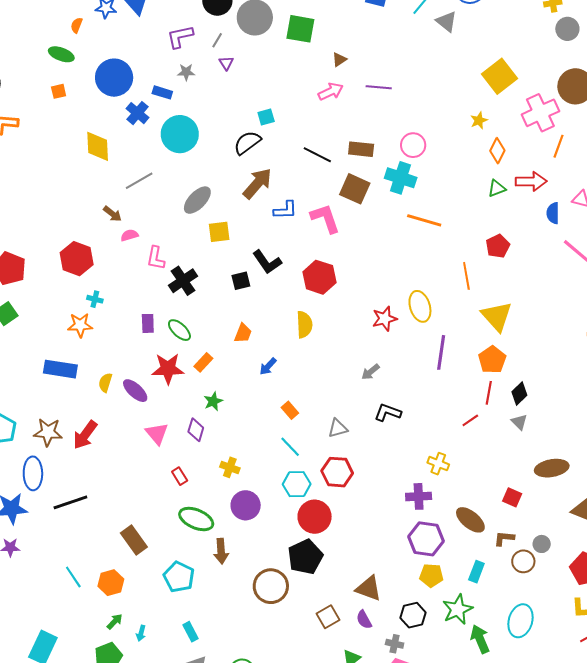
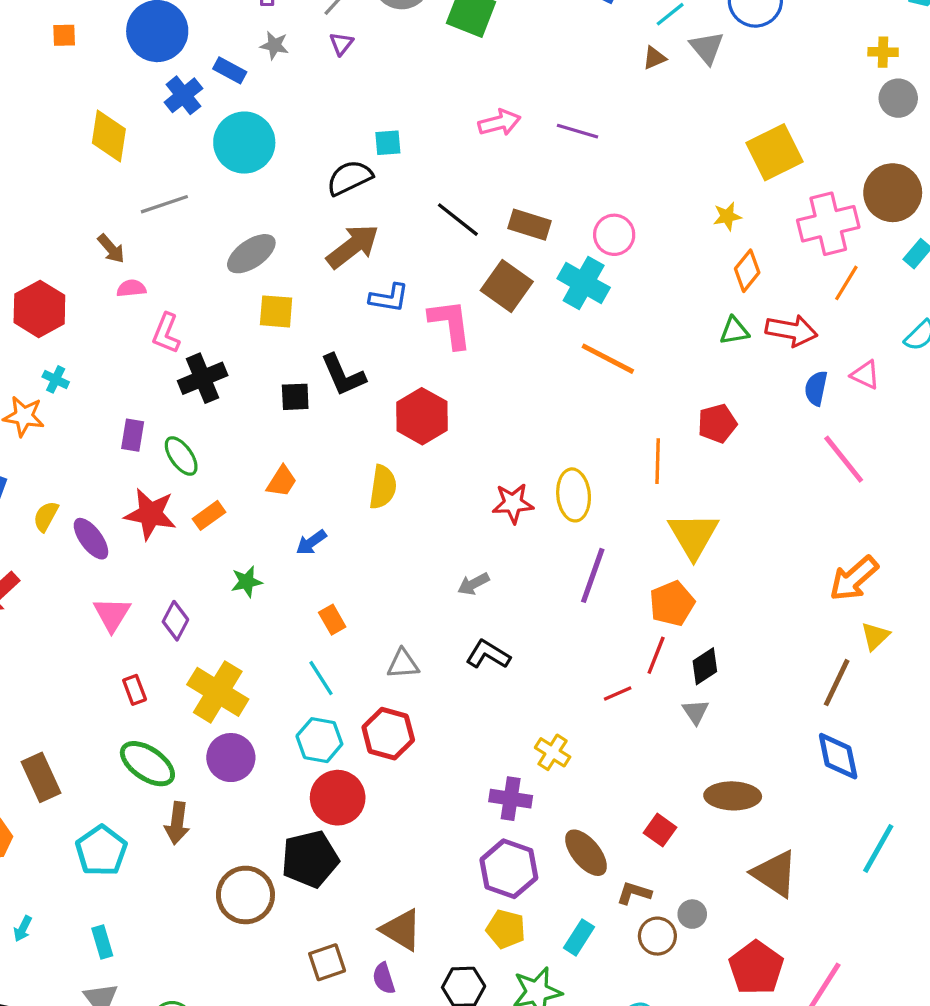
brown triangle: (339, 60) -> (654, 58), moved
green star: (213, 401) -> (247, 582), moved
yellow cross: (230, 467) -> (218, 692), size x1.8

